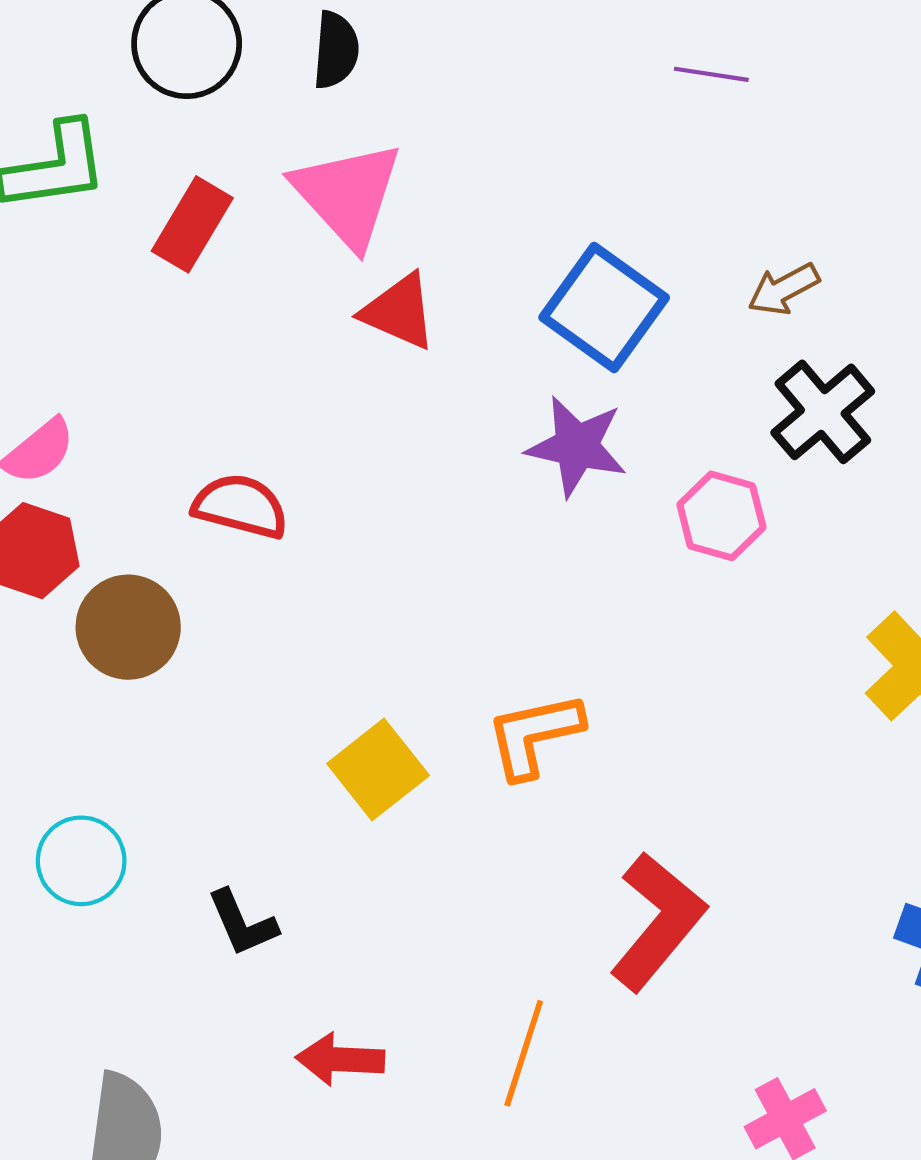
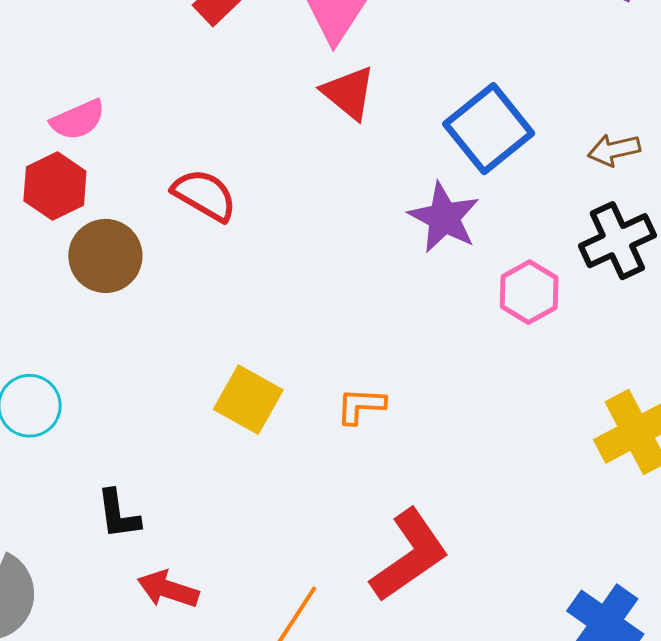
orange L-shape: (534, 735) -> (361, 406), size x0.7
yellow square: (378, 769) -> (248, 400), turned -38
black L-shape: (242, 923) -> (118, 514), moved

